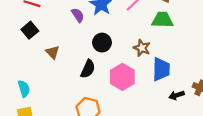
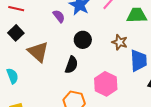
brown triangle: (53, 52) -> (38, 52), size x1.6
pink hexagon: (122, 77) -> (106, 84), moved
cyan semicircle: (24, 89) -> (12, 76), moved

